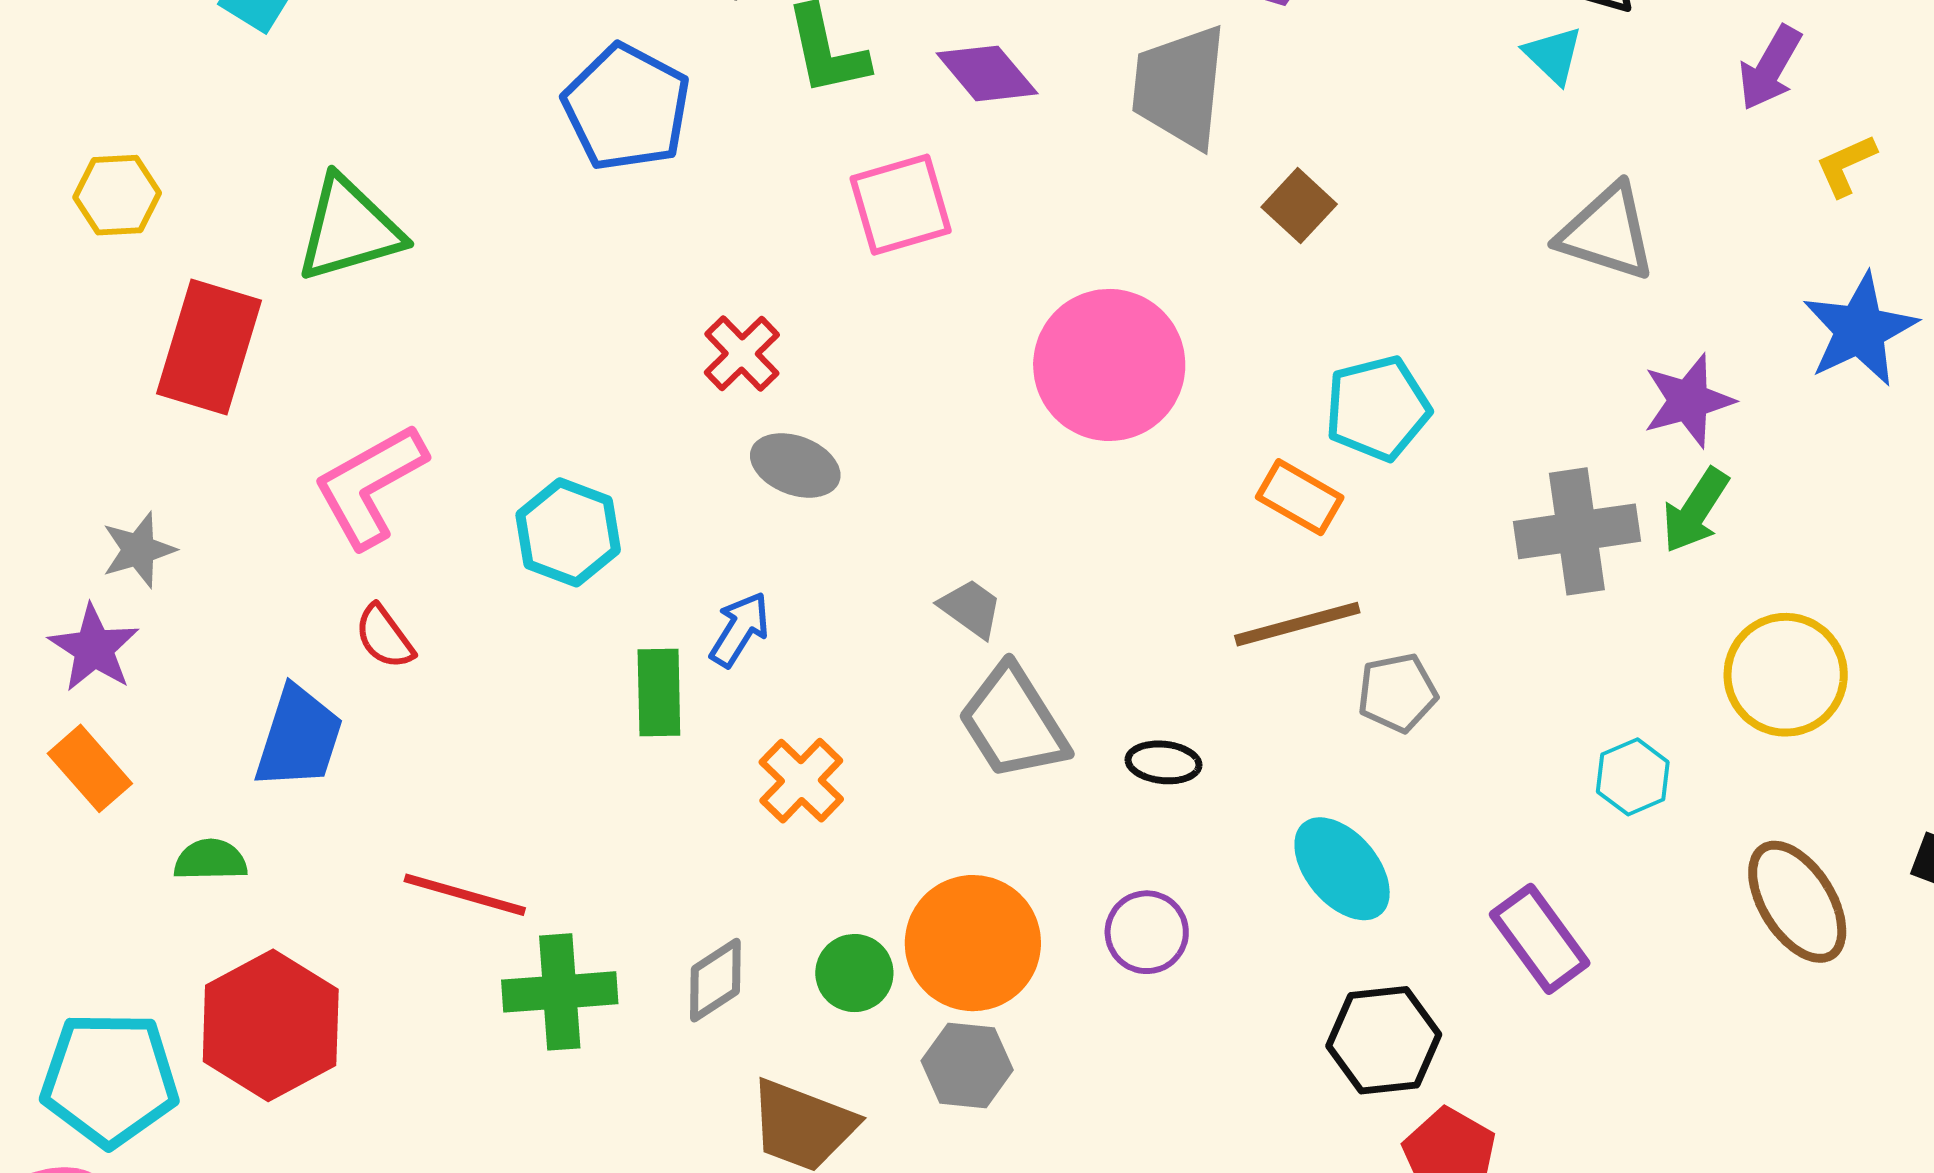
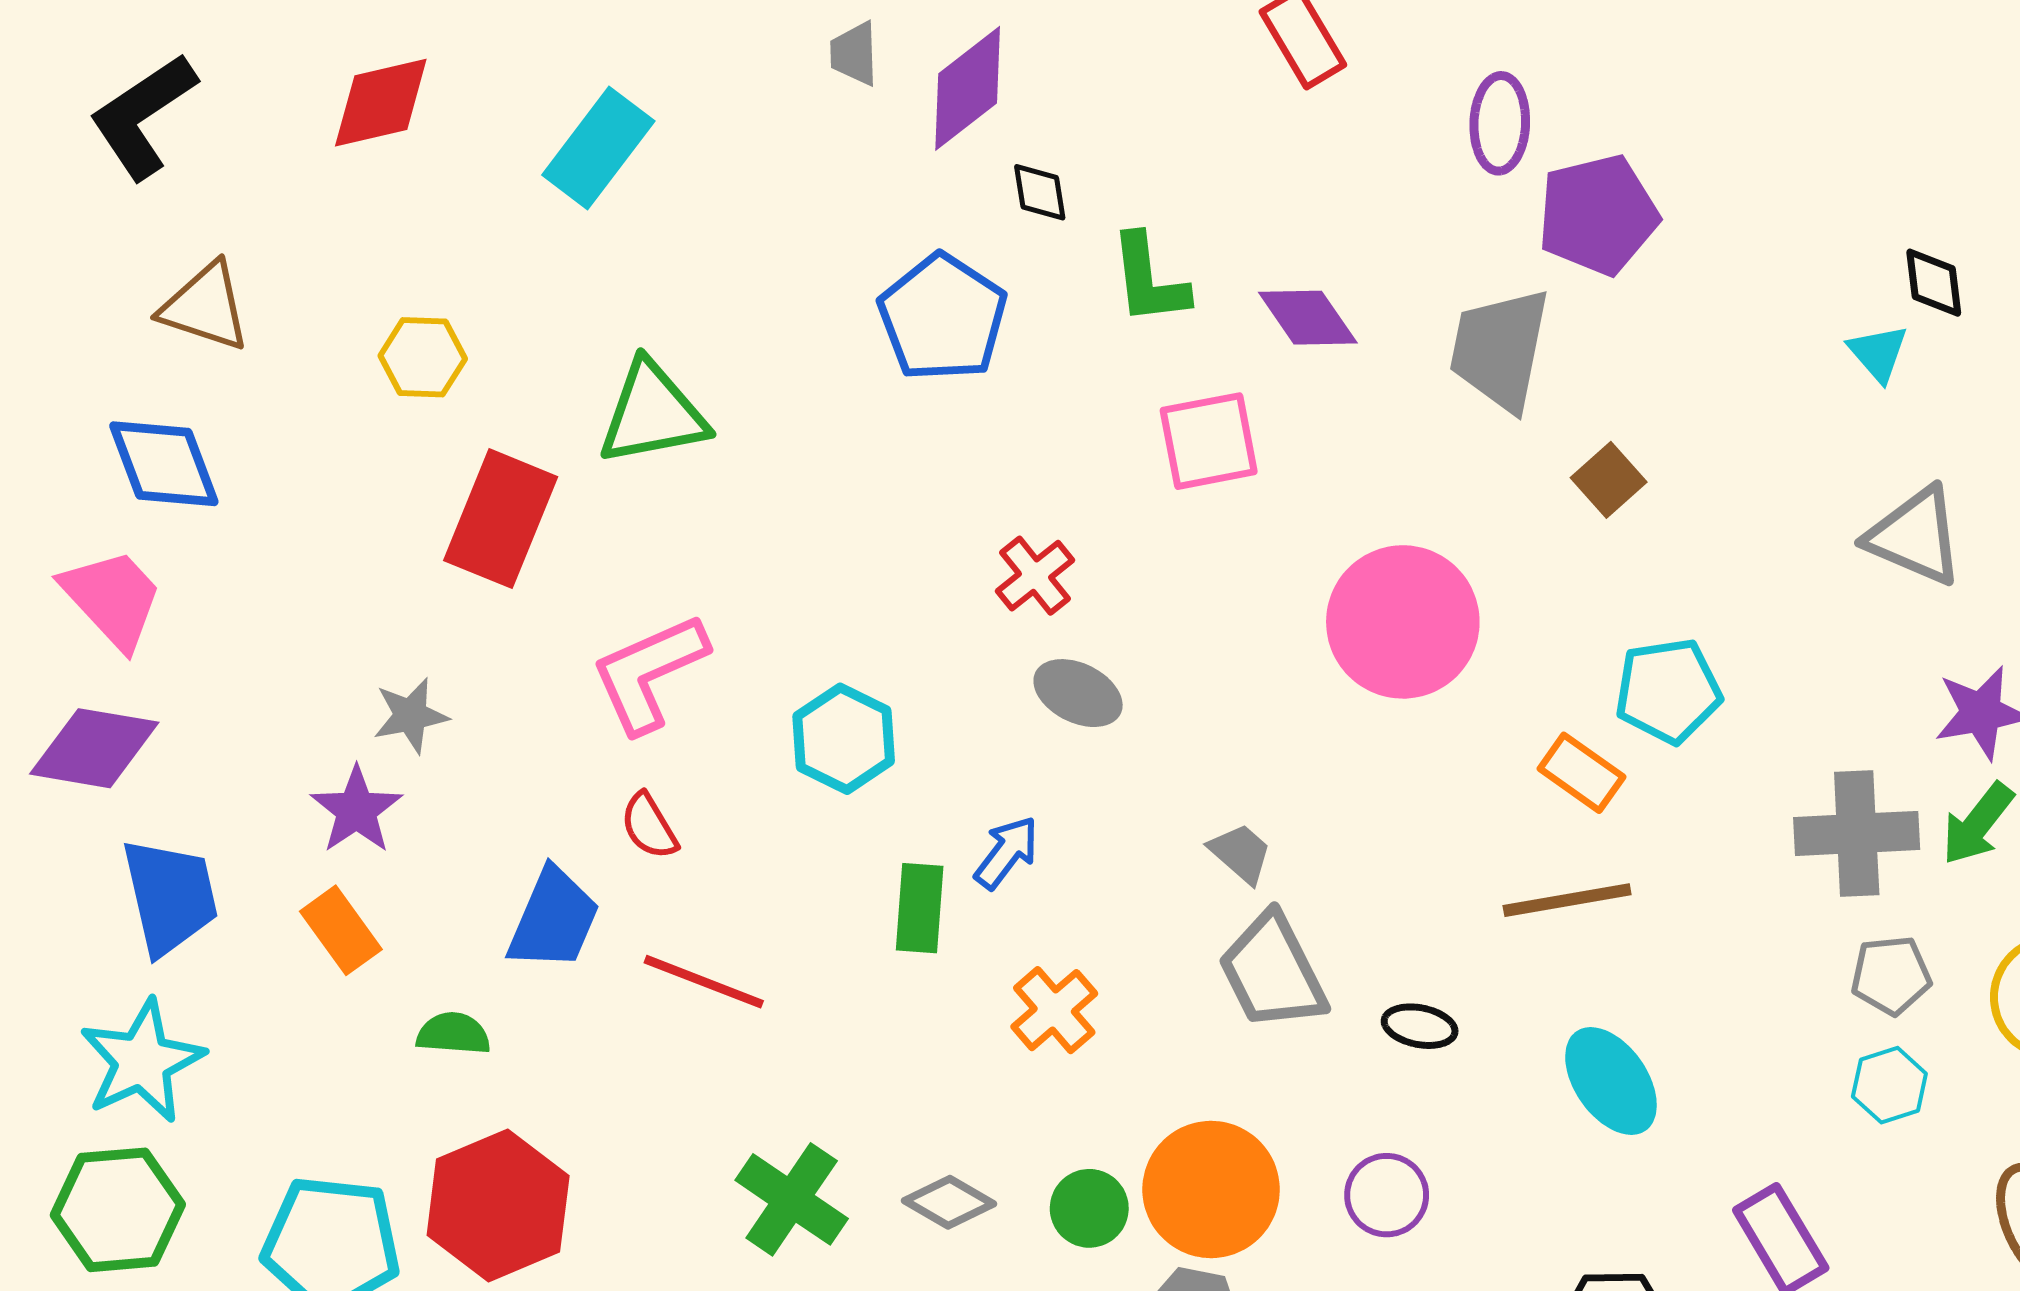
gray pentagon: (1397, 693) -> (1891, 975), moved
cyan ellipse: (1342, 869) -> (1611, 1081), moved
red line: (465, 895) -> (704, 982), moved
gray diamond: (715, 980) -> (949, 1202), turned 58
green cross: (560, 992) -> (792, 1199), turned 33

